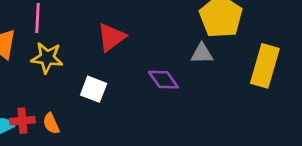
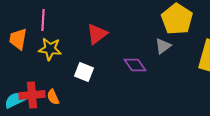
gray triangle: (202, 54) -> (163, 46), turned -36
red cross: (22, 121) -> (32, 95), size x1.4

